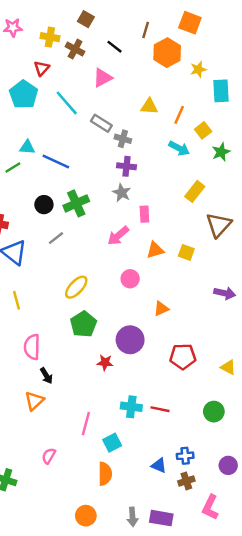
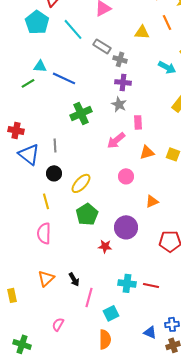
orange line: (179, 115) -> (167, 22), moved, turned -49
black circle: (44, 205) -> (54, 173), moved
gray line: (56, 238) -> (55, 145), moved, turned -56
yellow line: (16, 300) -> (46, 201), moved
black arrow: (46, 376) -> (74, 279), moved

